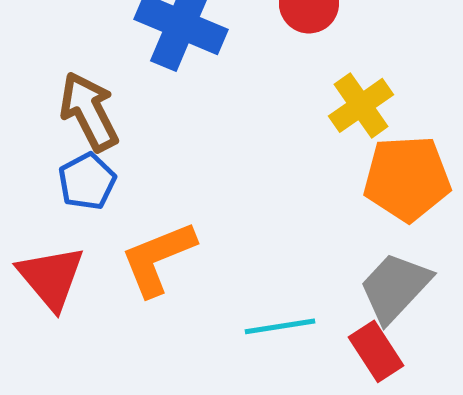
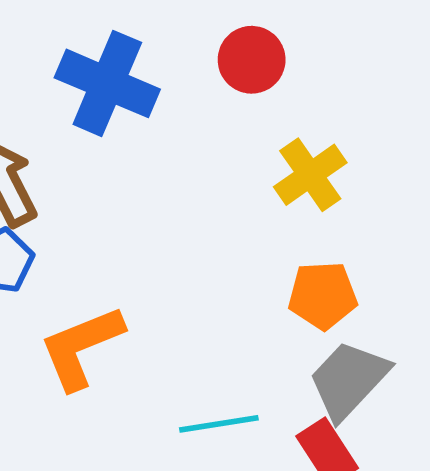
orange pentagon: (407, 178) -> (323, 295), moved, size x0.7

